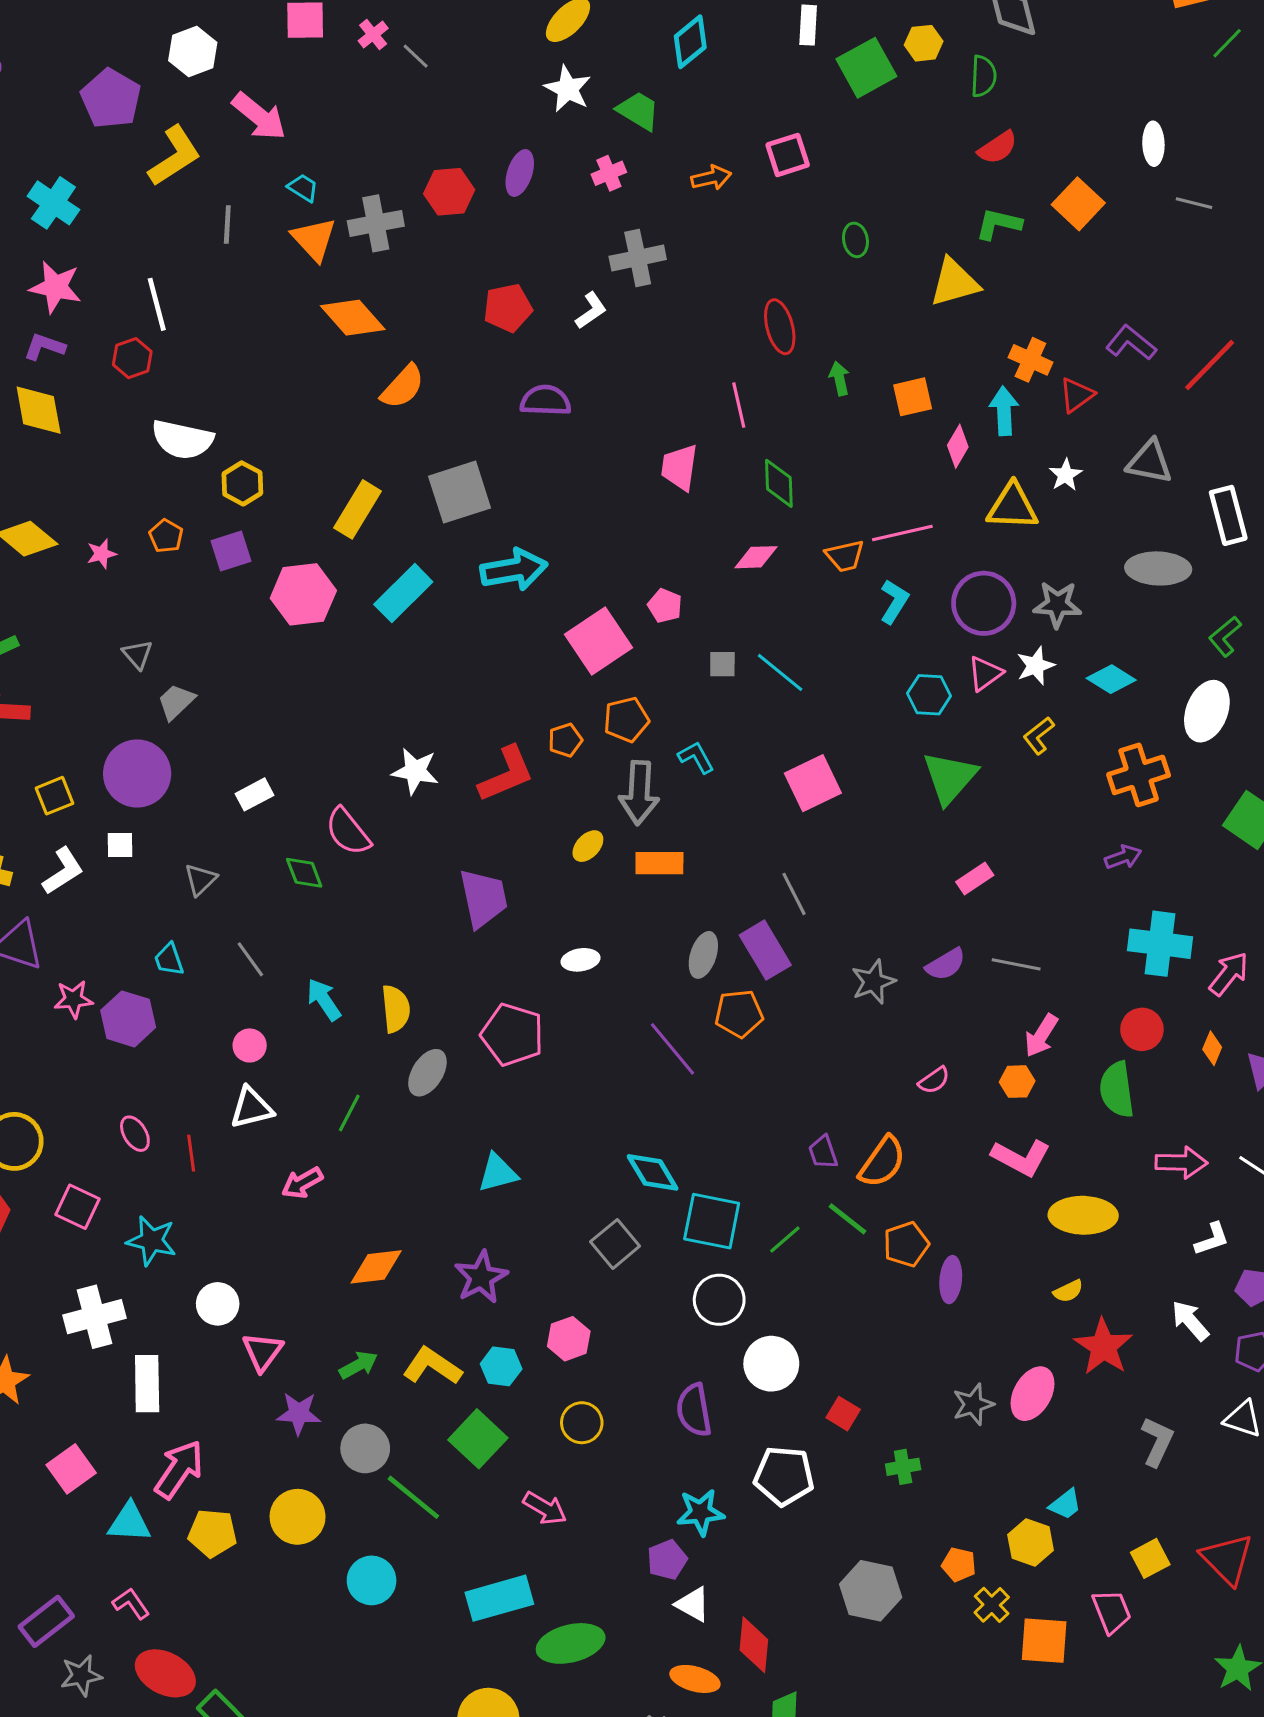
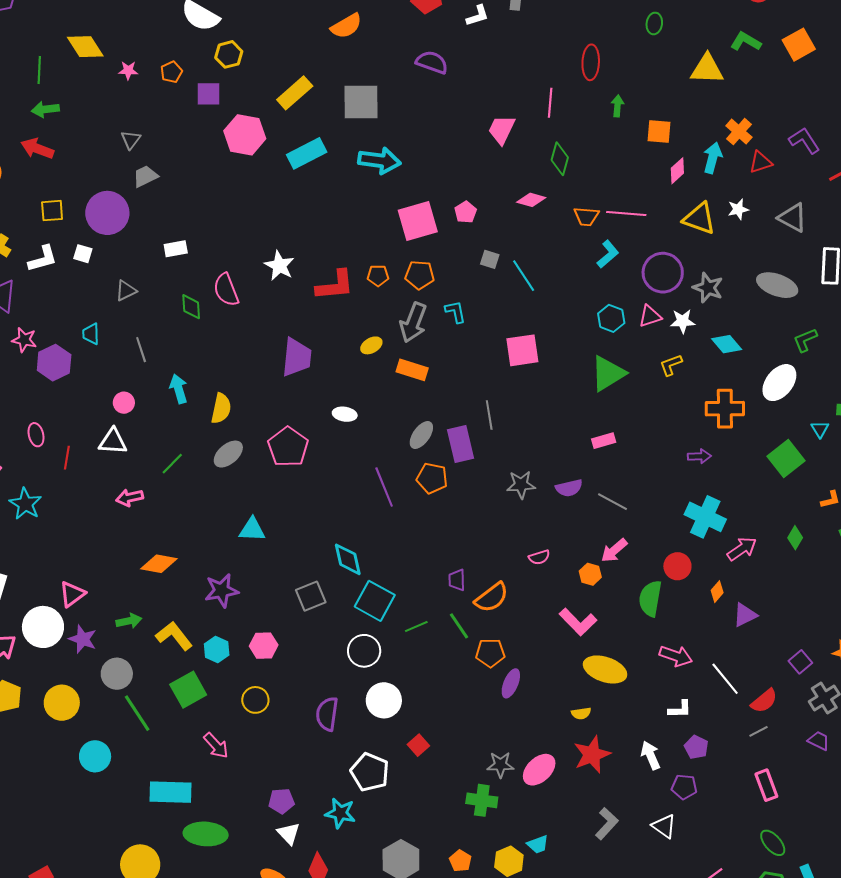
white circle: (218, 1304) -> (43, 627), moved, size x1.5
green cross: (903, 1467) -> (482, 800), moved, size x1.4
cyan star: (700, 1512) -> (340, 813), moved

